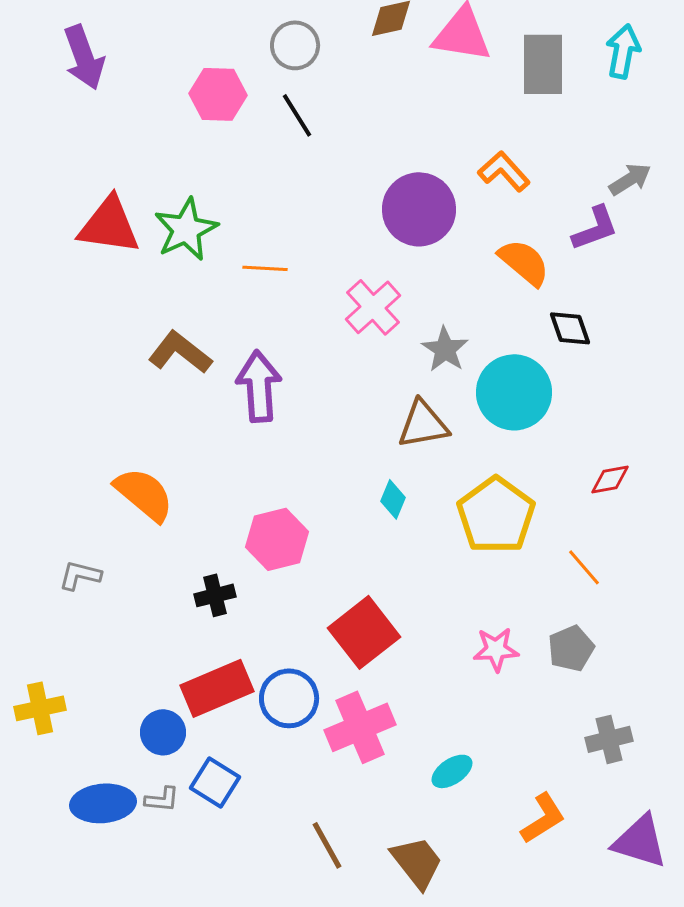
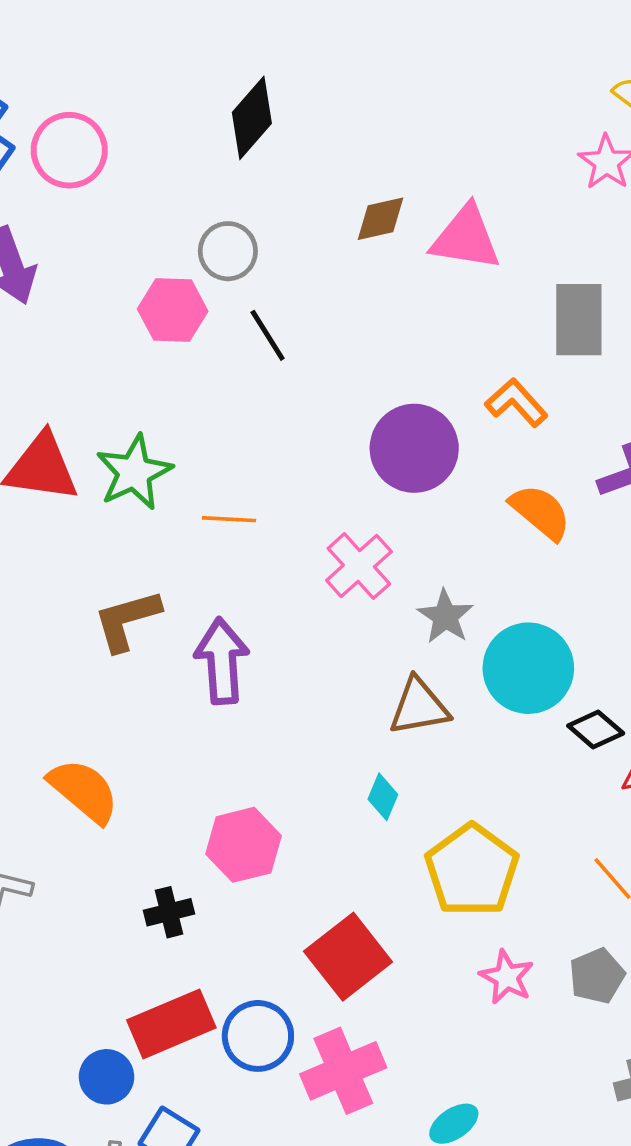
gray circle: (295, 45) -> (228, 251), moved
gray rectangle: (543, 64) -> (579, 320), moved
black diamond: (570, 328) -> (596, 729), moved, turned -30
brown L-shape: (180, 352) -> (127, 620), turned -54
yellow pentagon: (496, 515) -> (472, 870), moved
pink star: (496, 649) -> (507, 977), turned 30

